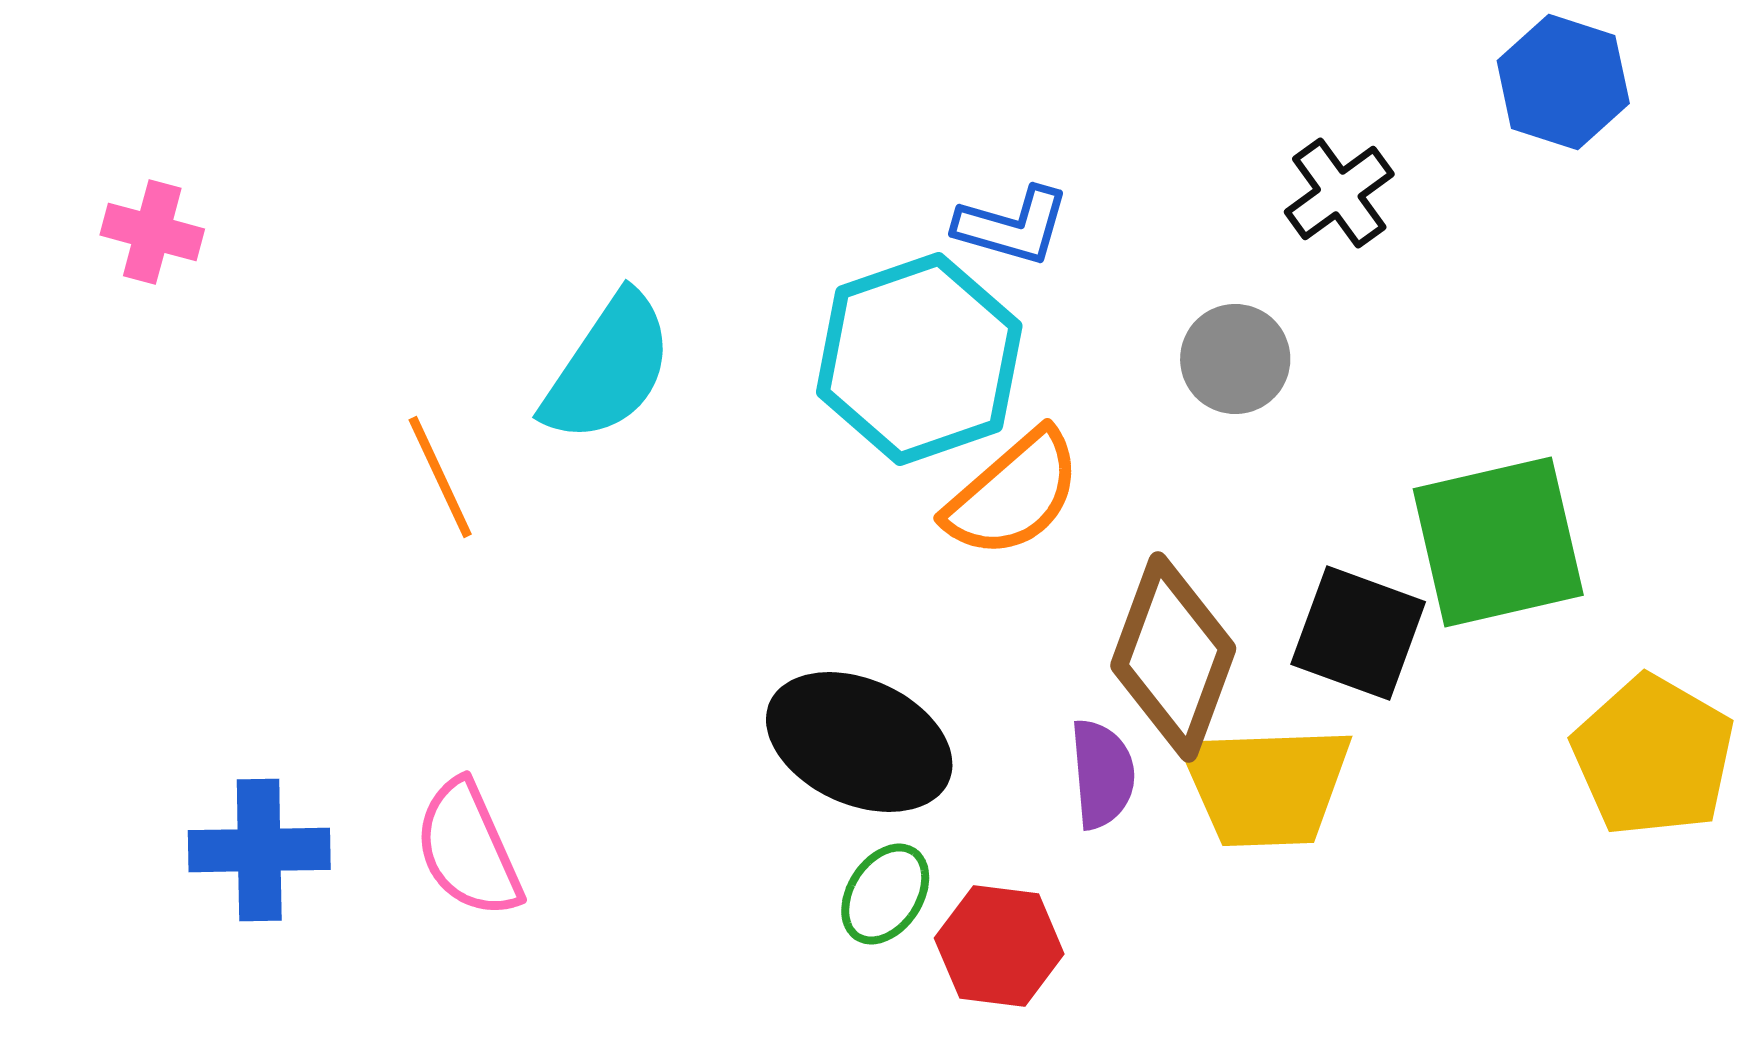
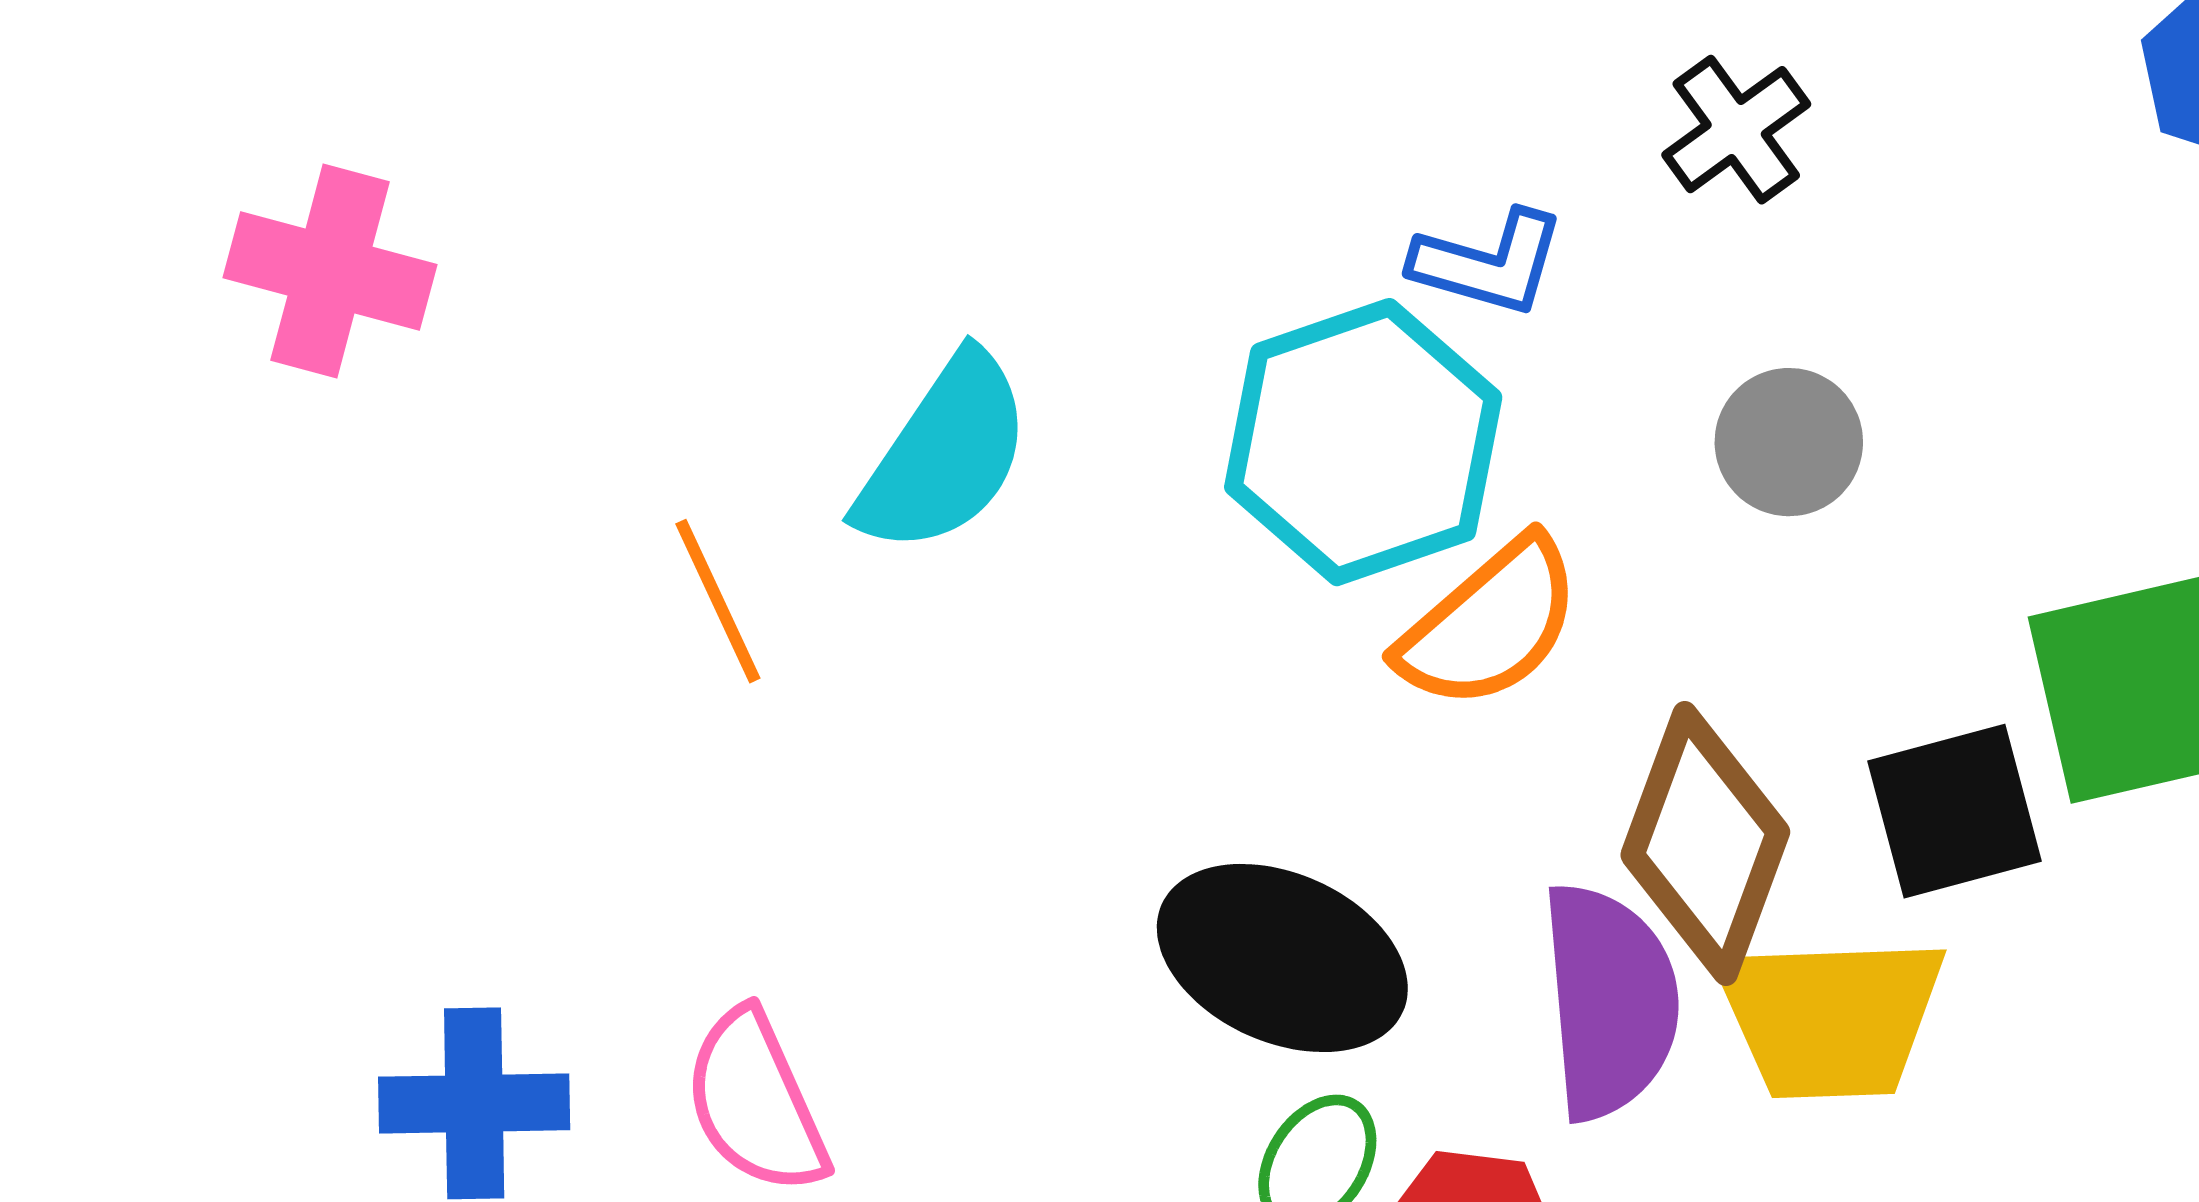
black cross: (1339, 193) -> (1736, 130), moved
pink cross: (152, 232) -> (330, 271), size x1.5
black square: (1358, 633) -> (1954, 811), turned -35
purple semicircle: (1102, 774) -> (1610, 1001), size x1.6

